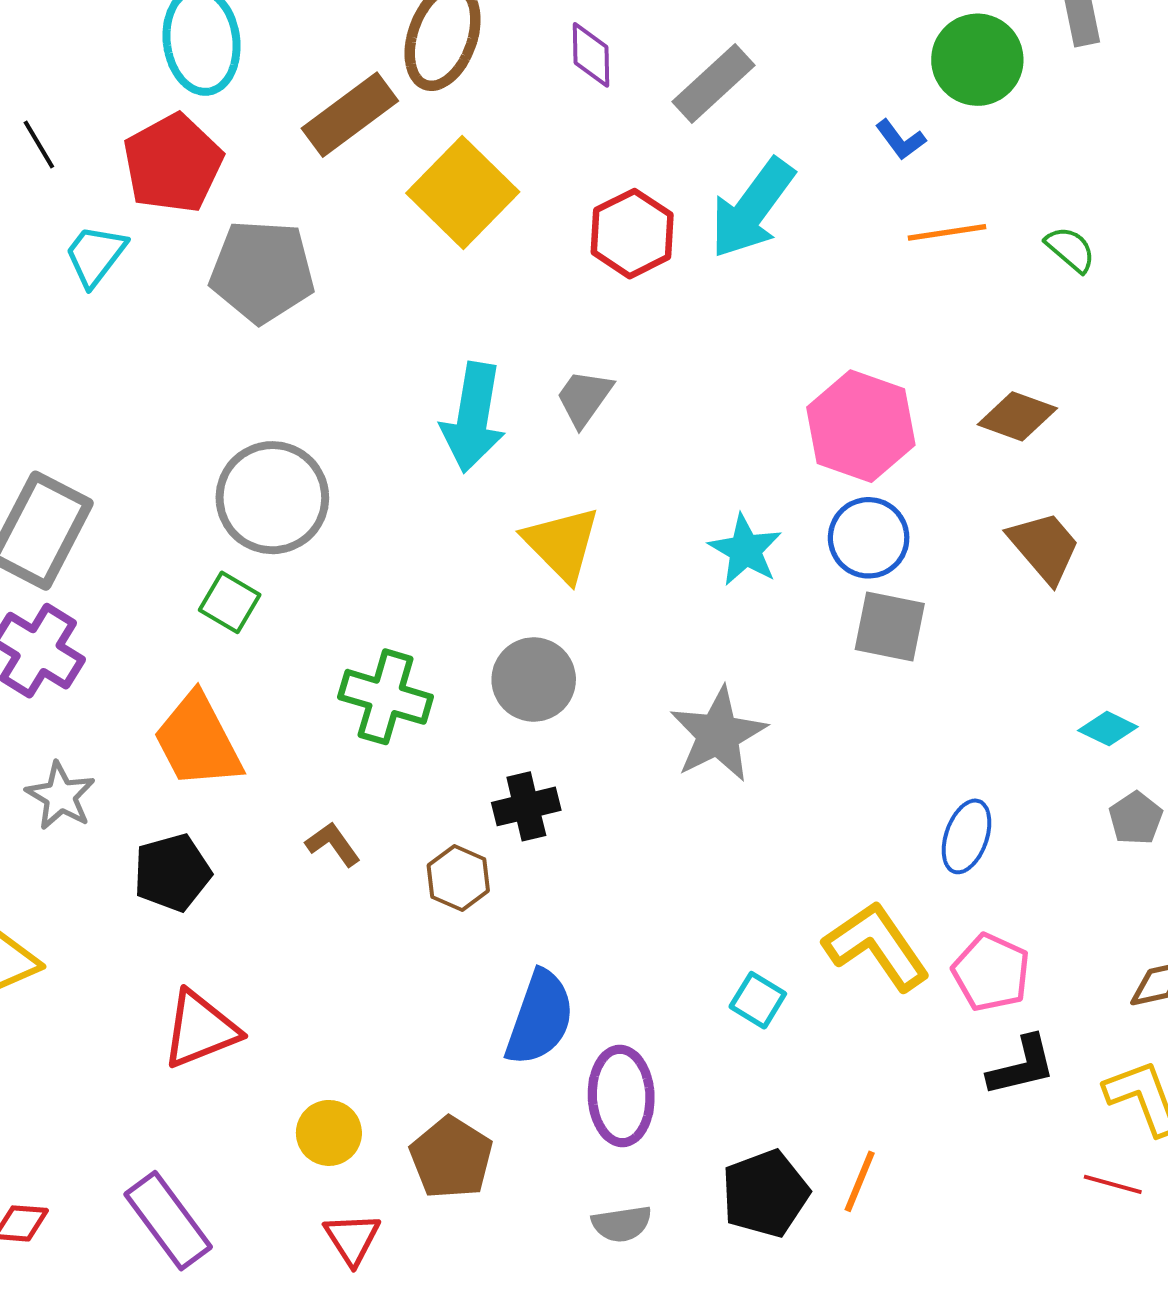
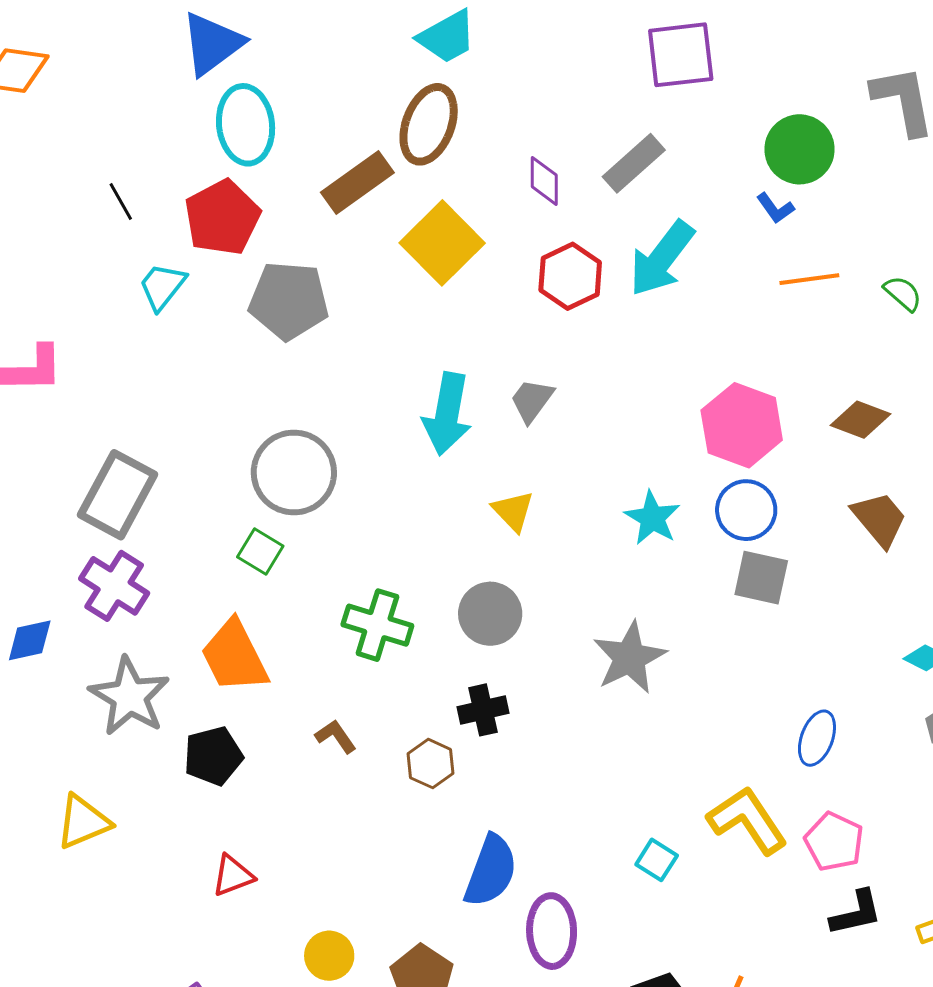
purple diamond: (591, 55) -> (544, 181), moved
green circle: (977, 60) -> (800, 149), moved
yellow triangle: (562, 544) -> (513, 511), size x0.7
gray star: (61, 796) -> (129, 696), size x1.5
red triangle: (200, 1029) -> (233, 875), size x0.7

